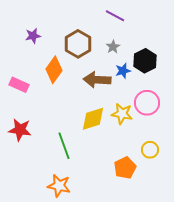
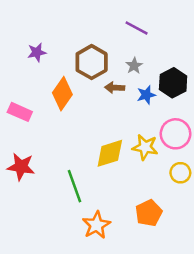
brown arrow: (97, 80) -> (115, 88), moved, size x0.6
yellow circle: (150, 150) -> (180, 173), moved
orange star: (59, 186) -> (96, 225), moved, turned 30

